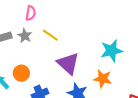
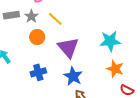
orange circle: (21, 73) -> (37, 37), moved
orange star: (103, 79) -> (115, 69), moved

